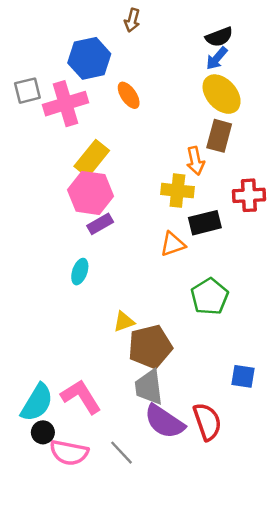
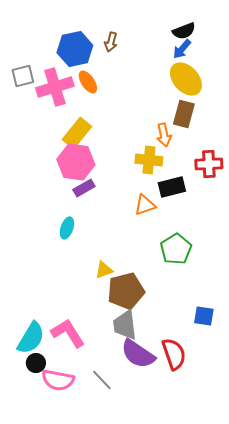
brown arrow: (132, 20) -> (111, 42), moved
orange ellipse: (129, 95) -> (88, 82), moved

